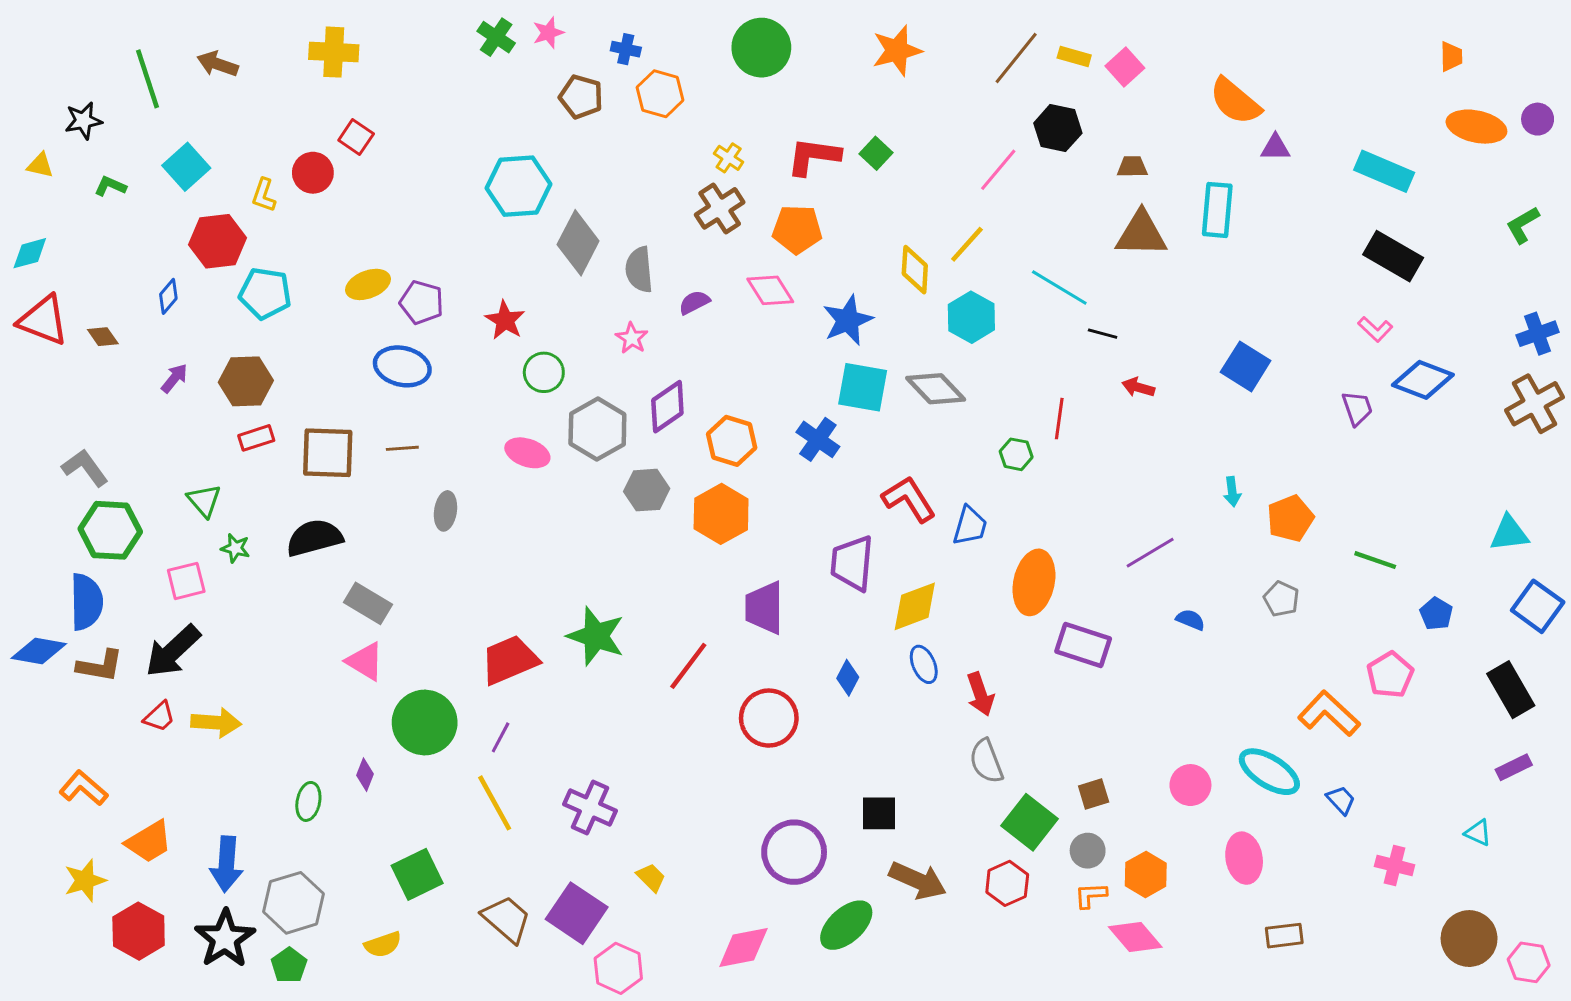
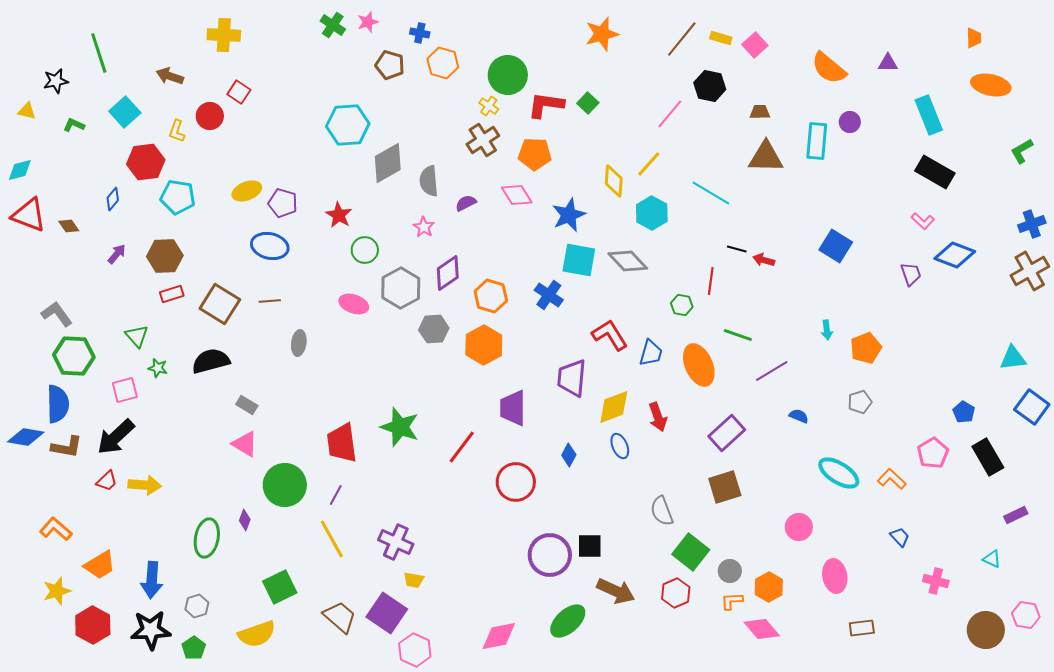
green circle: (761, 48) -> (508, 75), moved
brown arrow: (218, 64) -> (170, 76), moved
purple circle: (1538, 119) -> (850, 122), moved
purple triangle: (1275, 147) -> (888, 63), moved
cyan rectangle: (1384, 171) -> (929, 115), turned 45
gray diamond: (578, 243) -> (388, 163), turned 33
black line: (1103, 334) -> (737, 249), moved
brown square: (328, 453) -> (220, 304), turned 30
green line: (1375, 560) -> (738, 335), moved
orange ellipse: (1034, 582) -> (699, 365), moved, turned -36
gray pentagon: (1281, 599) -> (860, 402), turned 30
gray rectangle: (368, 603) -> (247, 405), size x0.7
purple rectangle: (1083, 645) -> (727, 433), turned -60
red trapezoid: (510, 660) -> (342, 443), turned -75
black rectangle: (1511, 690) -> (988, 457), moved
red arrow: (980, 694) -> (658, 417), moved
orange L-shape: (1329, 714) -> (892, 479), size x0.7
cyan ellipse: (1269, 772) -> (839, 473), moved
brown square: (1094, 794) -> (725, 487), moved, size x1.6
green ellipse: (308, 801) -> (207, 538), size x1.5
purple circle: (794, 852) -> (550, 555), moved
yellow trapezoid: (651, 877) -> (414, 580), moved, turned 145
gray hexagon: (294, 903) -> (197, 606), size x0.6
black star: (225, 939) -> (151, 630), turned 30
yellow semicircle: (383, 944) -> (257, 634), size x1.5
pink hexagon: (1529, 962) -> (1026, 615), moved

